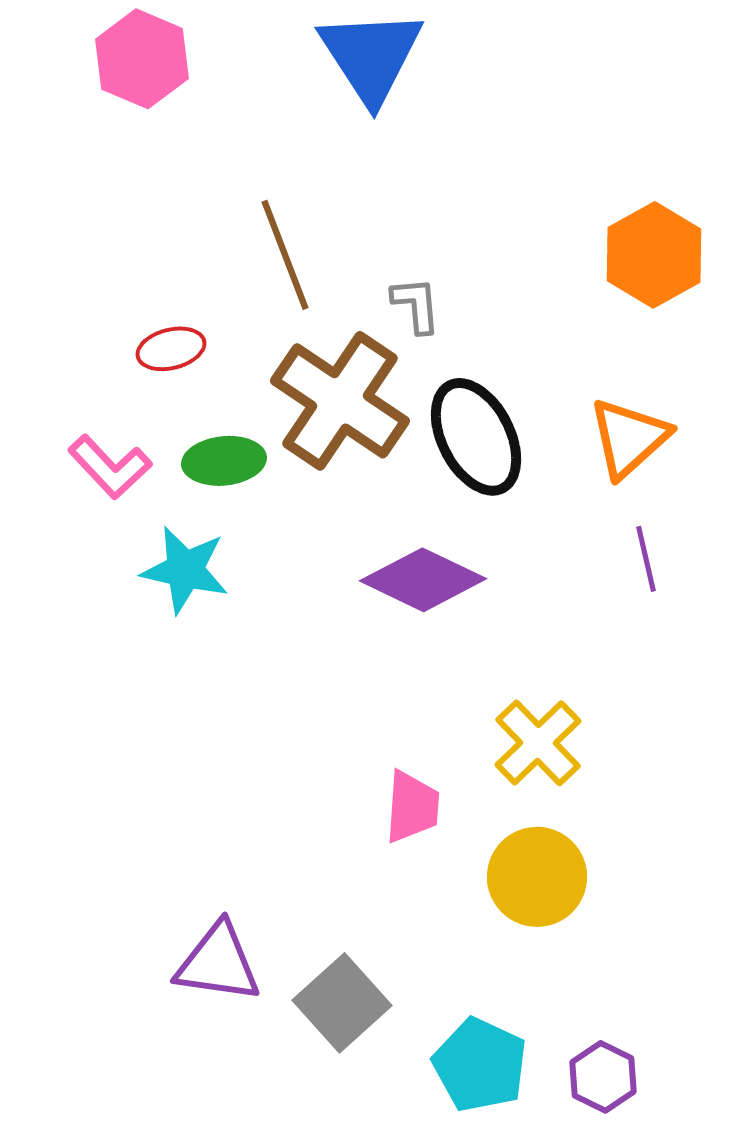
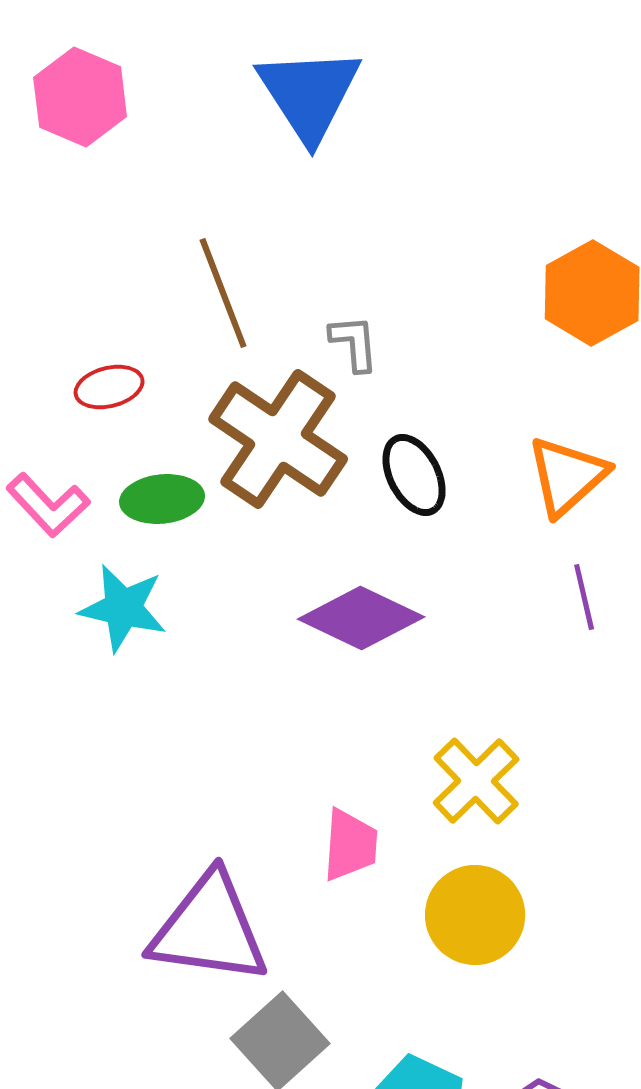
black ellipse: (476, 437) -> (414, 475), size x0.7
purple triangle: (218, 963) -> (209, 929), moved, size x1.4

